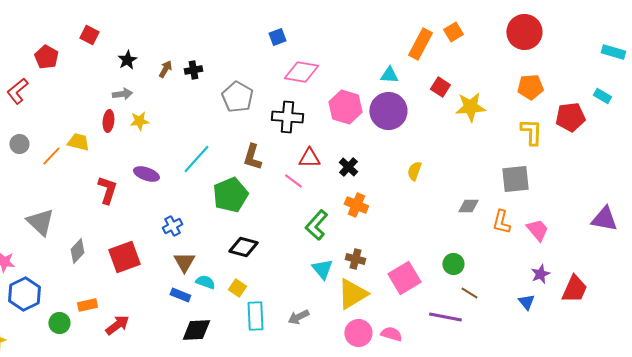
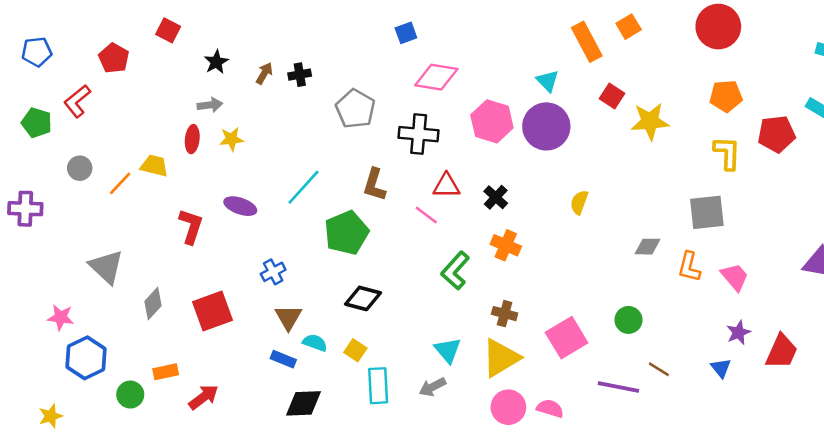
orange rectangle: (420, 44) -> (587, 42), turned -56
cyan triangle: (389, 75) -> (548, 81), turned 42
cyan triangle: (322, 269) -> (448, 350), moved
brown line: (469, 293) -> (659, 369), moved

